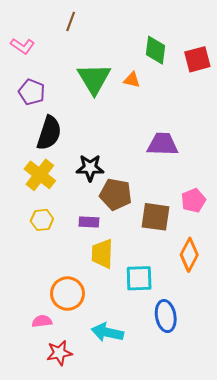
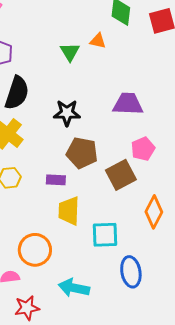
green triangle: (94, 79) -> (70, 52), moved, size x0.6
black star: (90, 168) -> (67, 113), moved
pink pentagon: (193, 200) -> (143, 149), moved
brown square: (155, 217) -> (121, 175), turned -36

